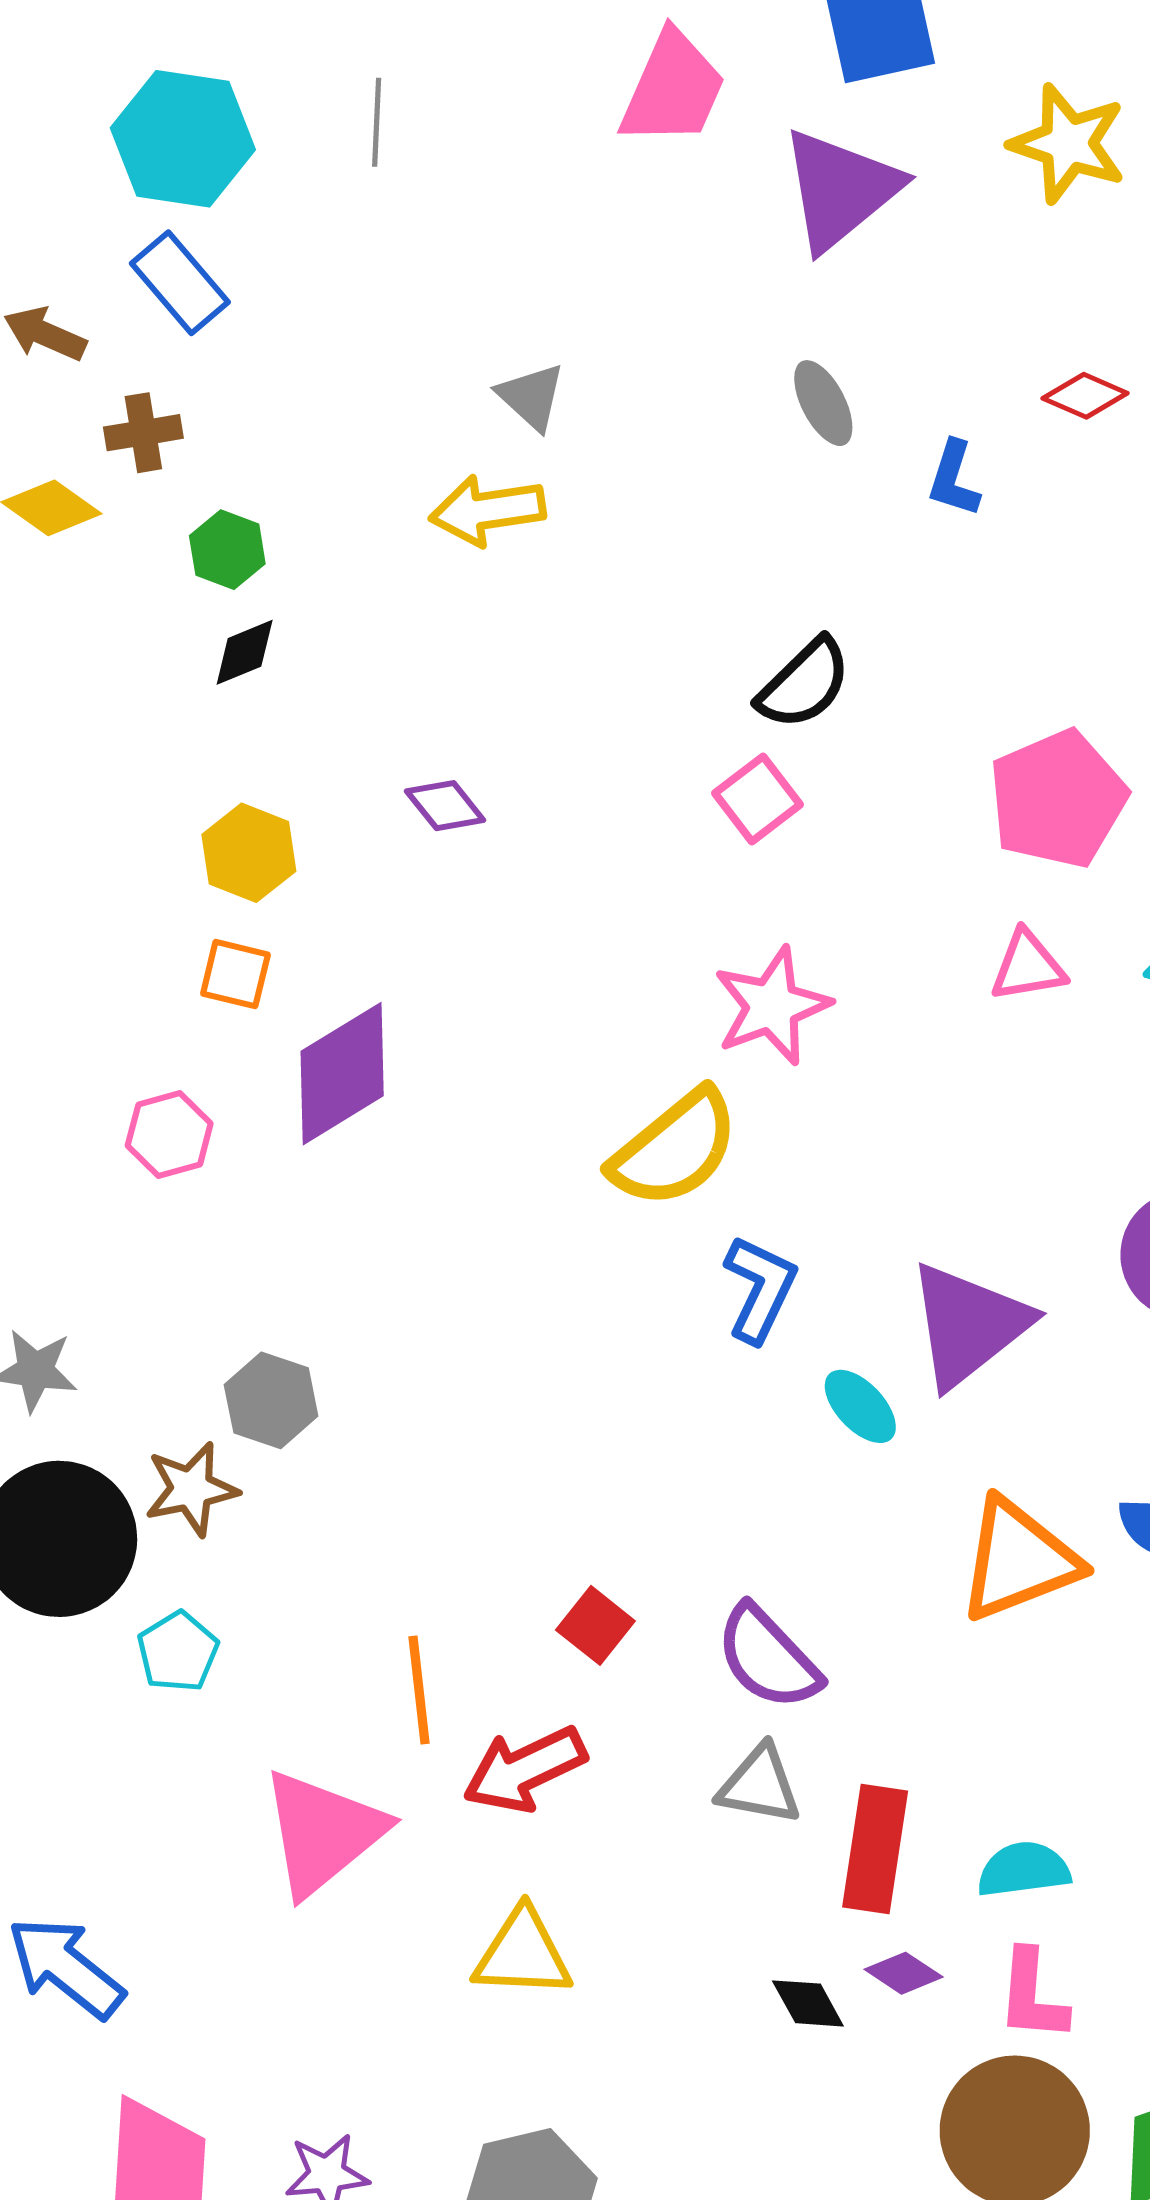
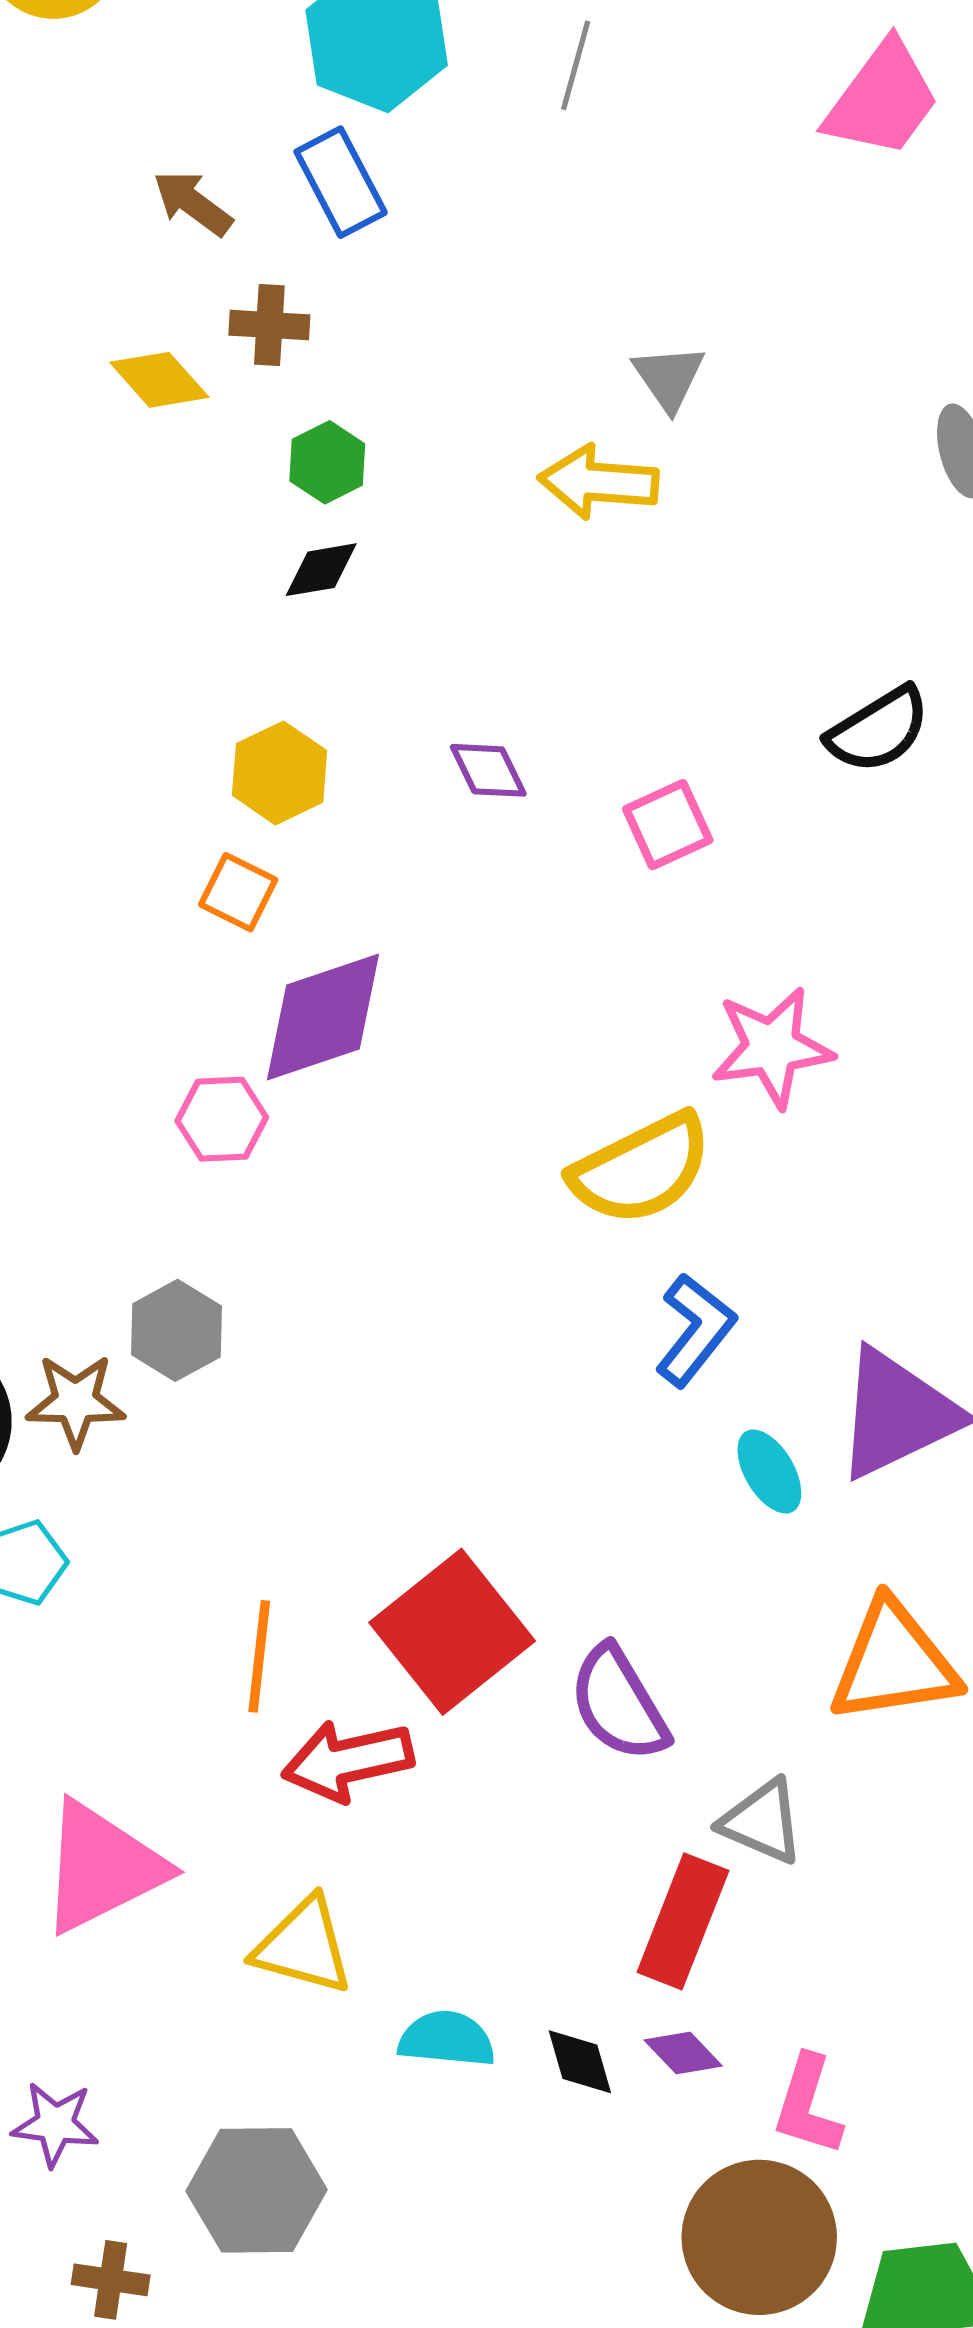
pink square: (757, 799) -> (668, 825), moved
pink hexagon: (169, 1134) -> (222, 1119), moved
red square: (595, 1625) -> (452, 1632), size x2.0
gray triangle: (760, 1785) -> (762, 1822), moved
pink triangle: (323, 1833) -> (102, 1867), moved
cyan semicircle: (1024, 1870) -> (447, 2039), moved

